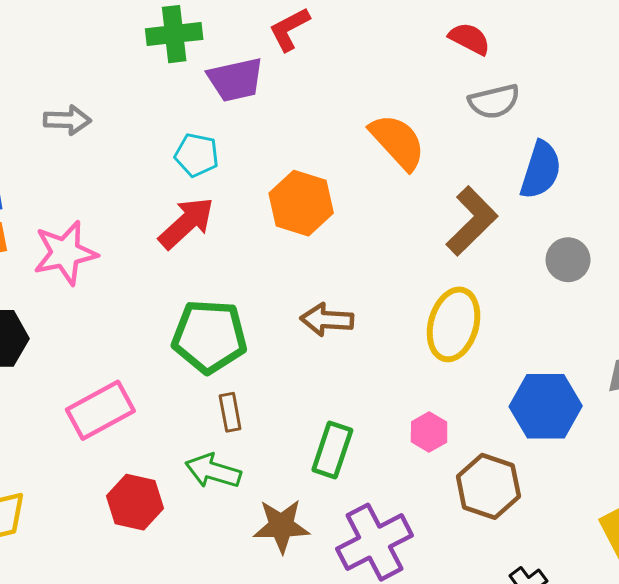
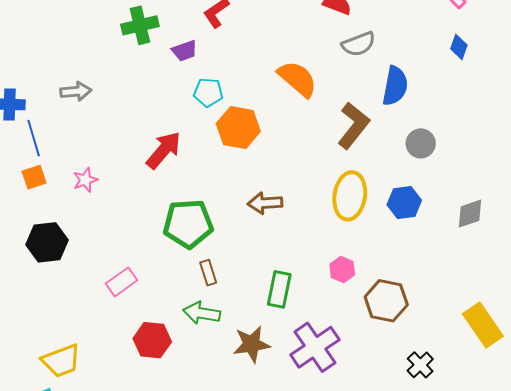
purple trapezoid: (236, 80) -> (185, 51), size x0.7
cyan pentagon: (197, 155) -> (208, 92), moved
pink star: (65, 253) -> (85, 180), size x0.6
blue hexagon: (546, 406) -> (404, 203), moved, size x0.7
pink rectangle: (100, 410) -> (122, 282), size x0.7

